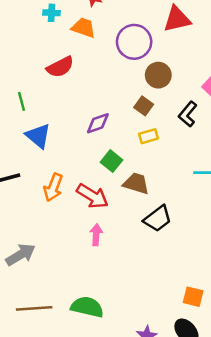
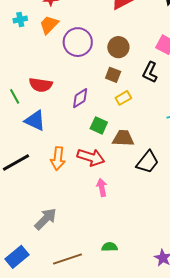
orange trapezoid: (84, 28) -> (49, 25), turned -50
purple circle: (134, 42) -> (78, 42), moved
red semicircle: (60, 67) -> (41, 85), moved, turned 50
green semicircle: (87, 307) -> (110, 247), size x0.6

